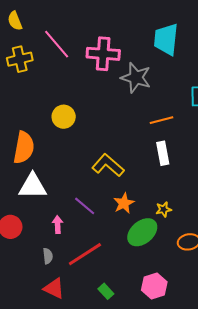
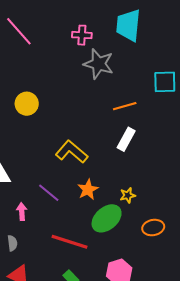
pink cross: (103, 54) -> (82, 35), moved, size x0.6
white rectangle: (163, 153) -> (126, 139), turned 40
red line: (85, 254) -> (69, 242), moved, turned 51

